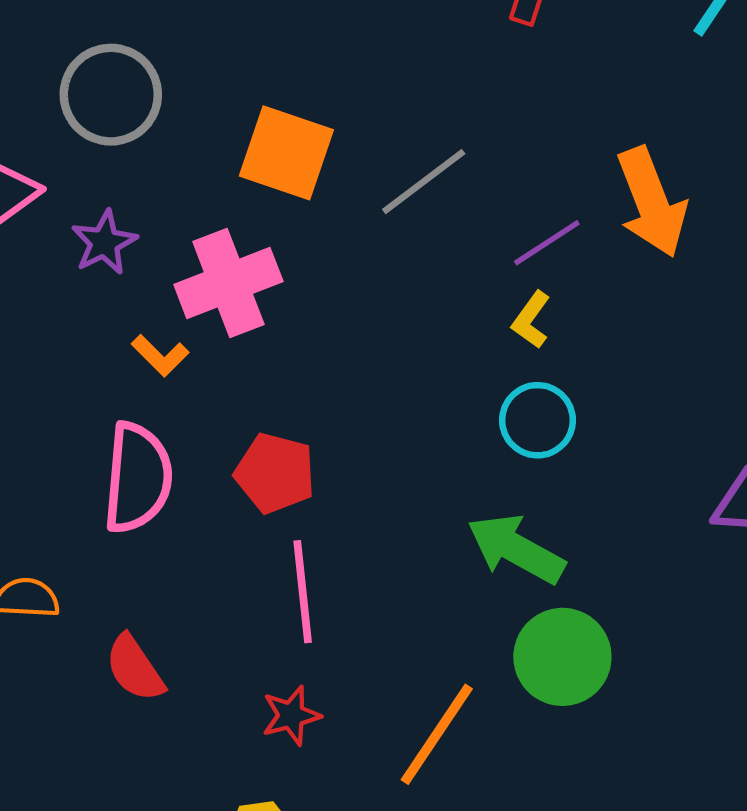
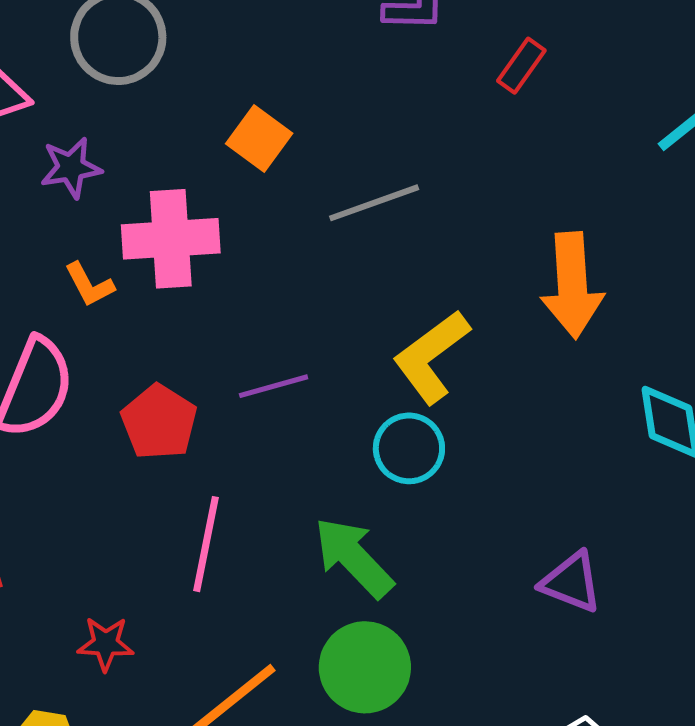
orange square: (286, 153) -> (259, 139), size x0.7
purple line: (547, 243) -> (274, 386), moved
yellow L-shape: (531, 320) -> (431, 357), size x1.8
pink line: (303, 592) -> (206, 544), moved

